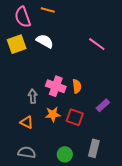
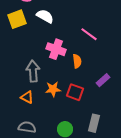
pink line: (97, 44) -> (89, 34), moved
pink cross: (56, 86) -> (56, 49), moved
gray arrow: (33, 96) -> (33, 71), size x1.5

